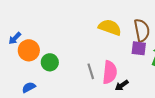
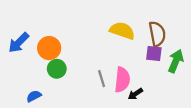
blue arrow: (15, 38) -> (19, 43), size x1.5
orange circle: (29, 50) -> (49, 48), moved

